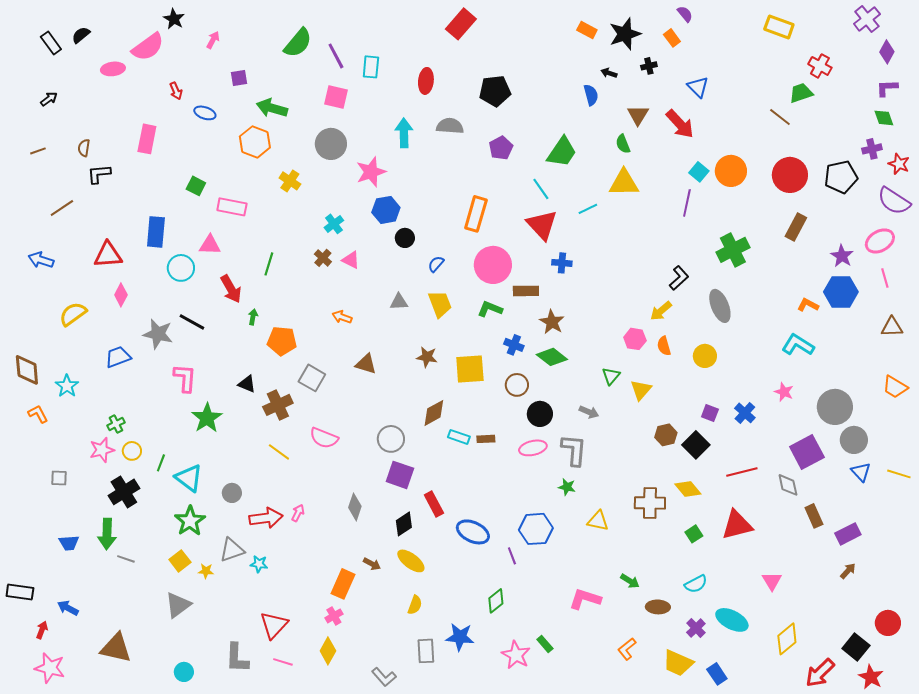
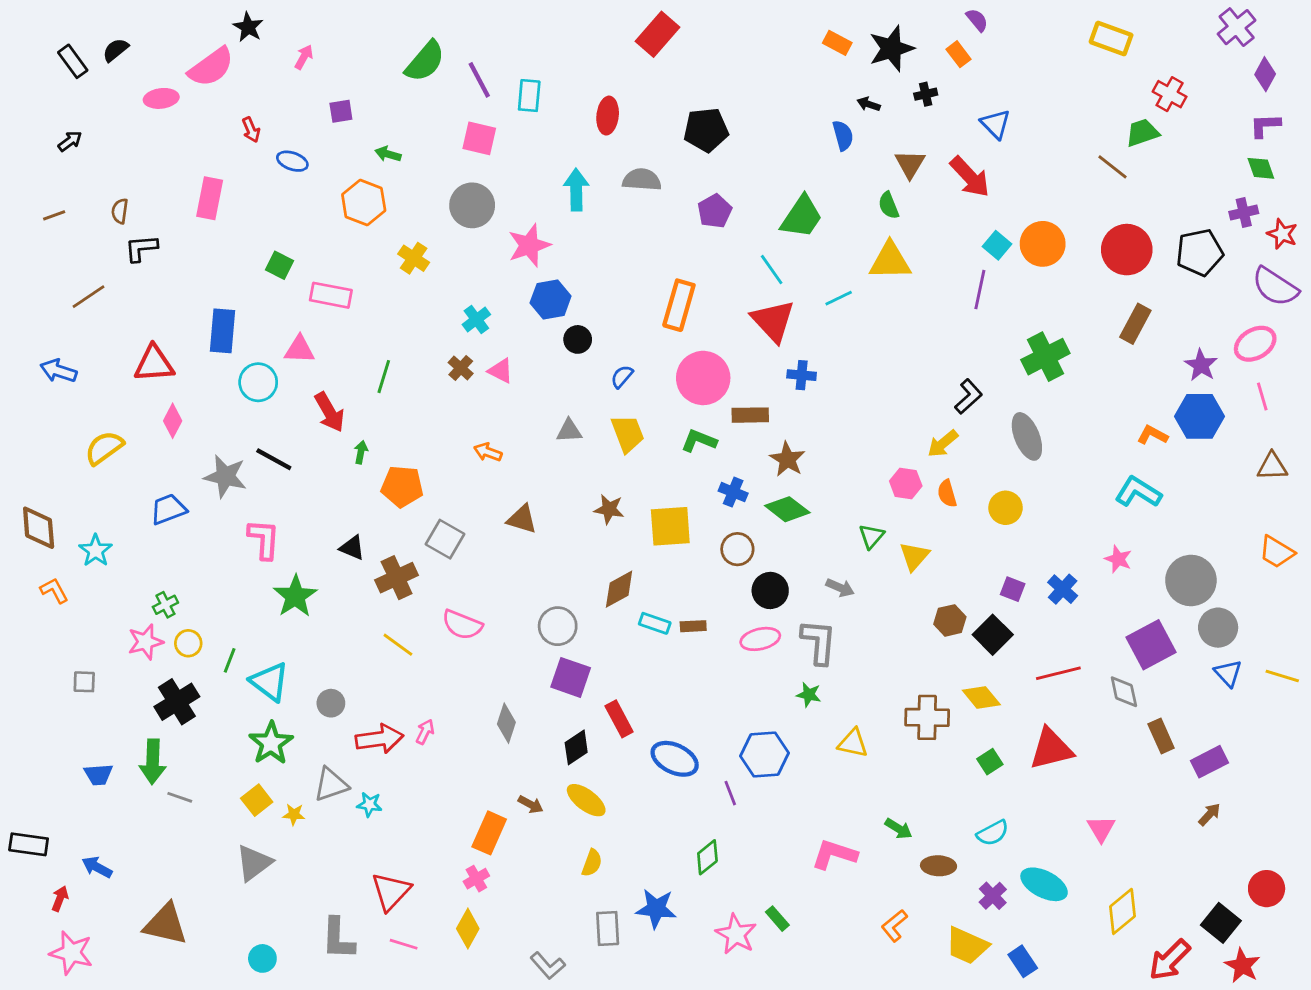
green arrow: (272, 108) -> (388, 154), size x0.6

